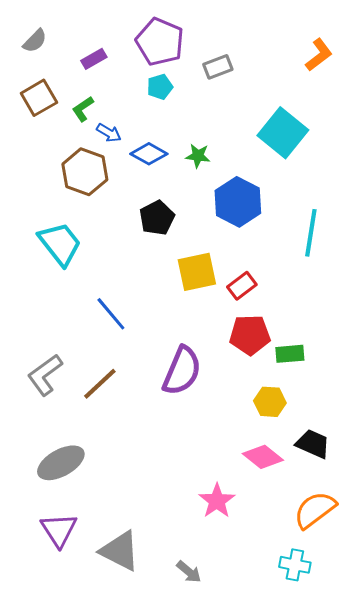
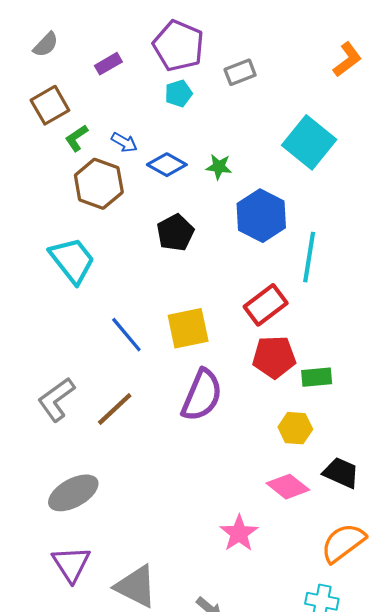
green L-shape: (83, 109) -> (76, 138), moved
cyan line: (311, 233) -> (309, 257), moved
yellow square: (197, 272) -> (188, 328), moved
red rectangle: (242, 286) -> (266, 305), size x1.4

